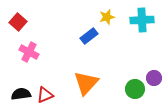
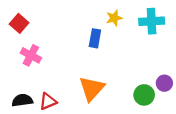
blue rectangle: (89, 36) -> (95, 38), turned -42

